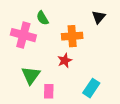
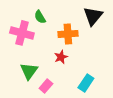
black triangle: (99, 17) -> (93, 16), size x1.5
pink rectangle: (49, 91) -> (46, 86), turned 40

